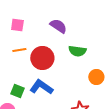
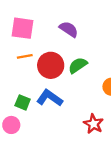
pink square: (17, 25) -> (23, 28), size x1.5
green semicircle: (77, 51) -> (78, 65), moved, turned 138

